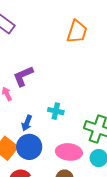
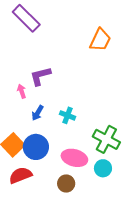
blue arrow: (27, 123) -> (38, 113), moved

